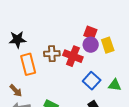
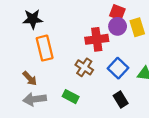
brown cross: (52, 54) -> (84, 67), moved, turned 35
red cross: (73, 56) -> (97, 39), turned -30

